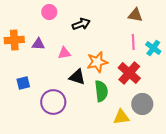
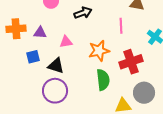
pink line: (133, 42) -> (121, 26), moved
red cross: (129, 73) -> (131, 62), turned 30
black triangle: (77, 77) -> (56, 66), moved
blue square: (23, 83) -> (33, 57), moved

